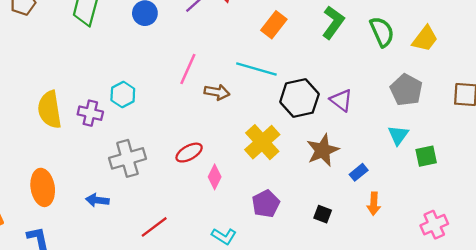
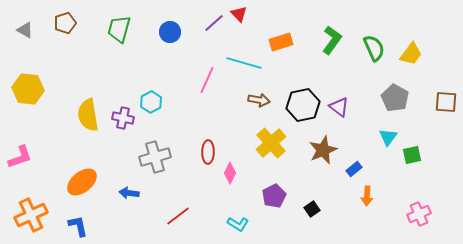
orange rectangle: (274, 25) -> (281, 42), turned 35
cyan line: (256, 69) -> (244, 63), moved
brown arrow: (217, 92) -> (259, 100), moved
red ellipse: (189, 153) -> (208, 152), turned -60
orange ellipse: (43, 187) -> (82, 182), turned 60
black square: (323, 214) -> (312, 209), moved, turned 35

